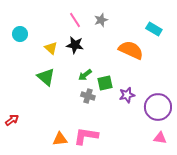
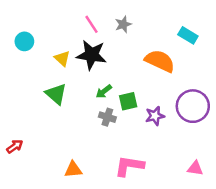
black star: (75, 45) -> (92, 55), size x1.4
purple circle: (158, 107) -> (193, 106), moved
pink L-shape: (86, 136) -> (129, 166), moved

